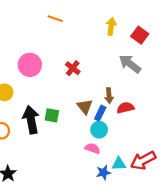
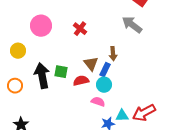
red semicircle: (125, 108) -> (81, 81), moved

